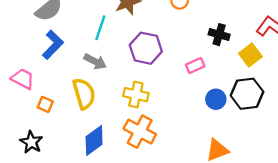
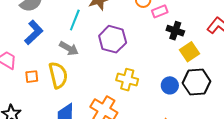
yellow square: (250, 55) -> (190, 52), moved
pink rectangle: (195, 66) -> (160, 11), moved
yellow cross: (136, 95) -> (127, 80), moved
orange square: (45, 104) -> (32, 77), moved, turned -32

